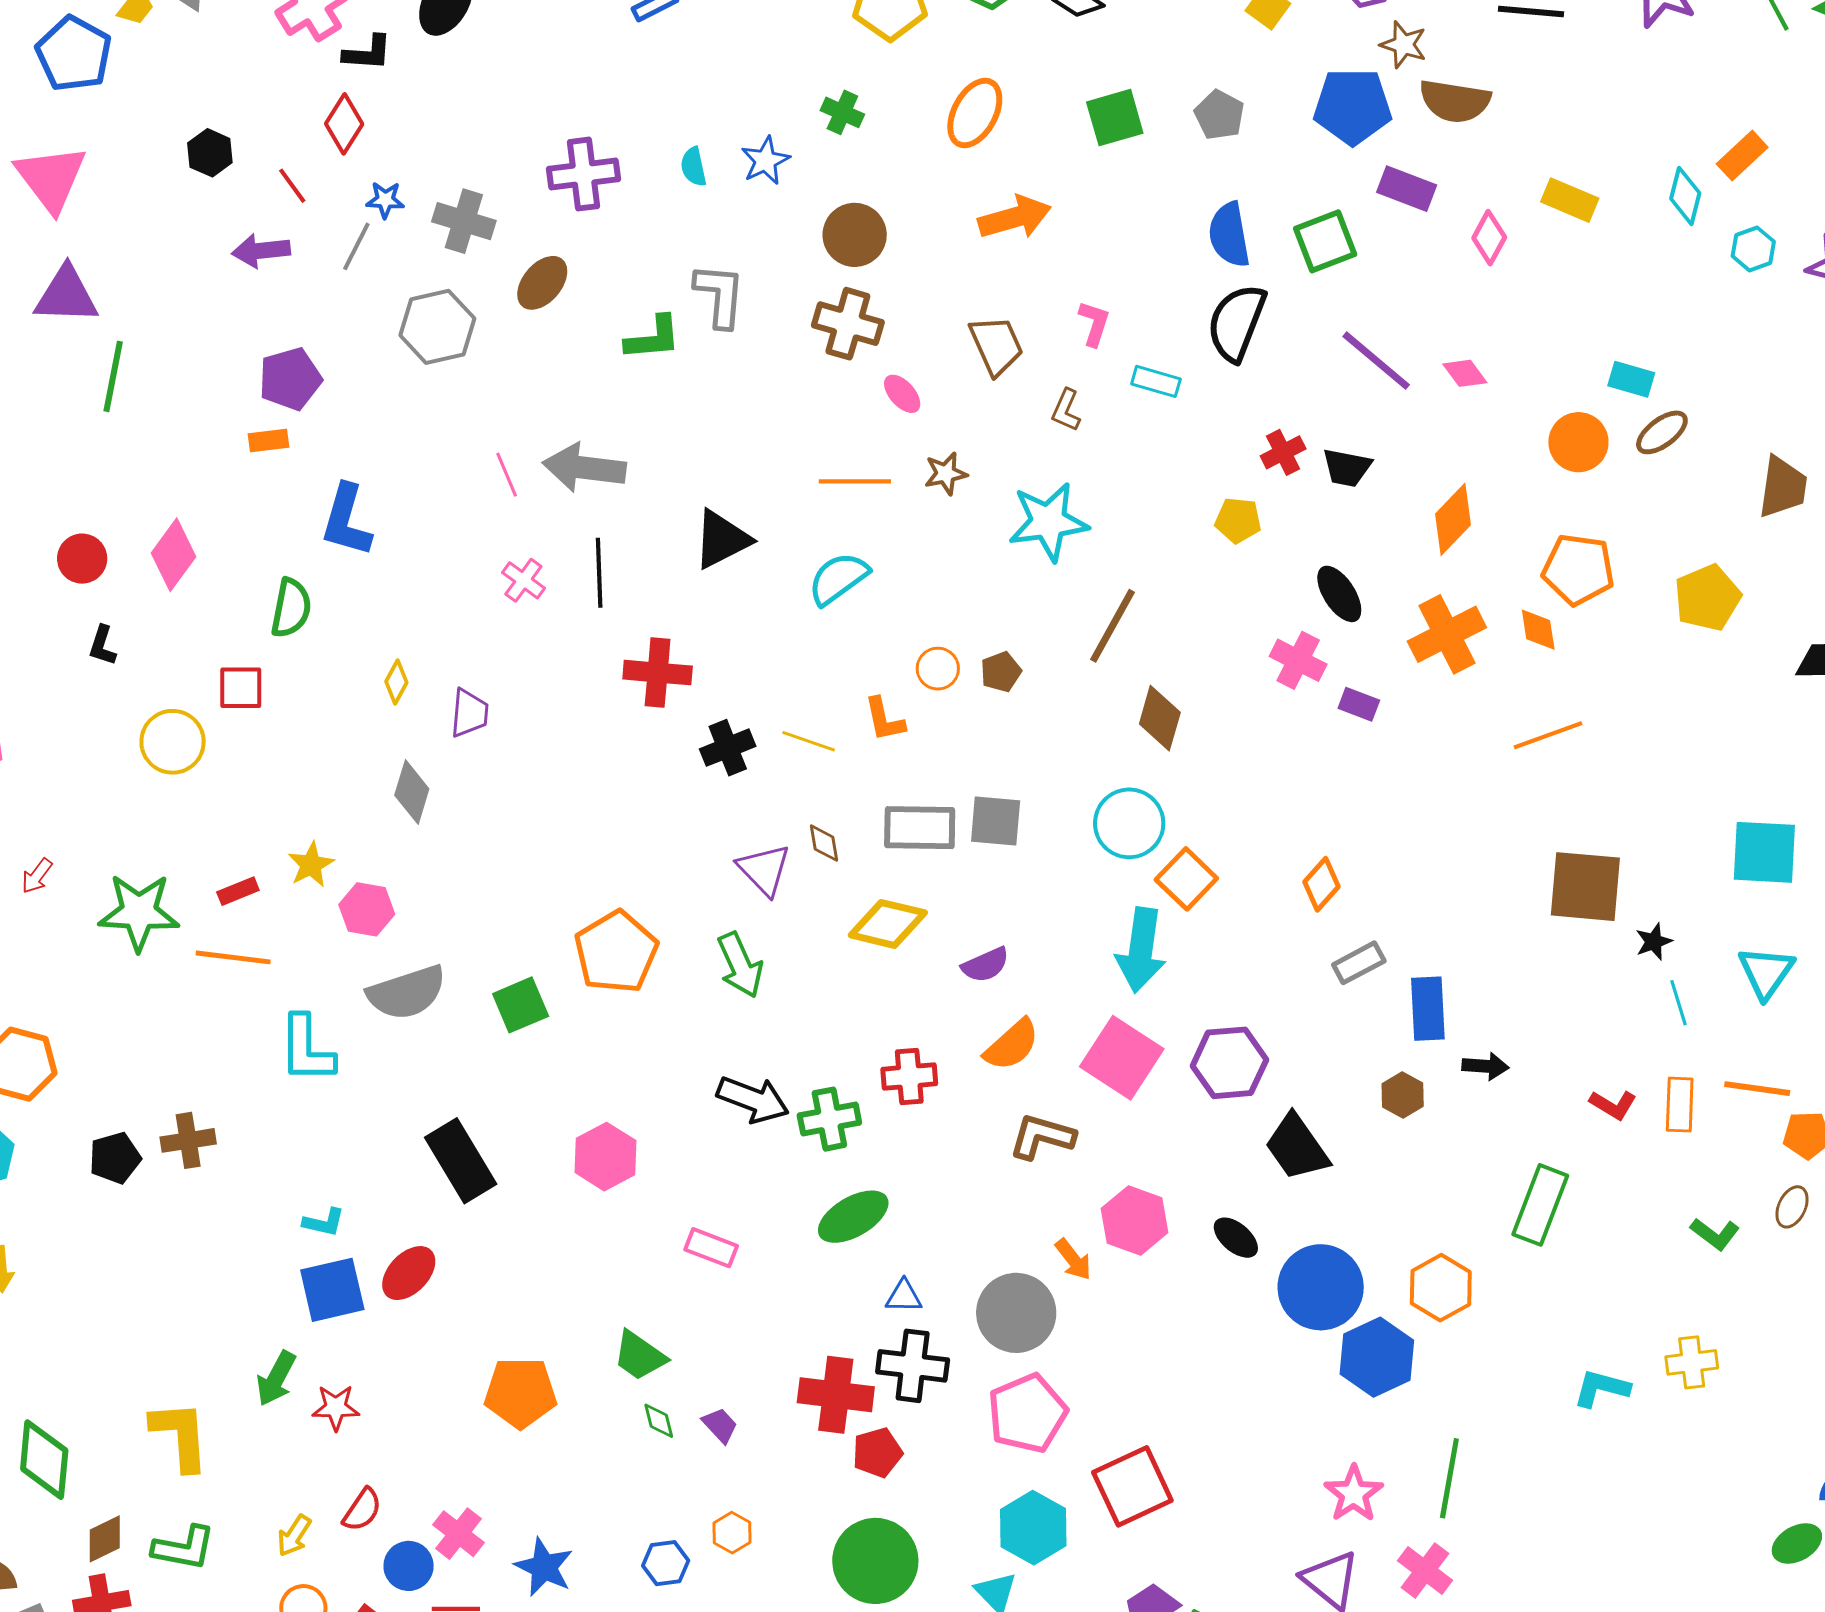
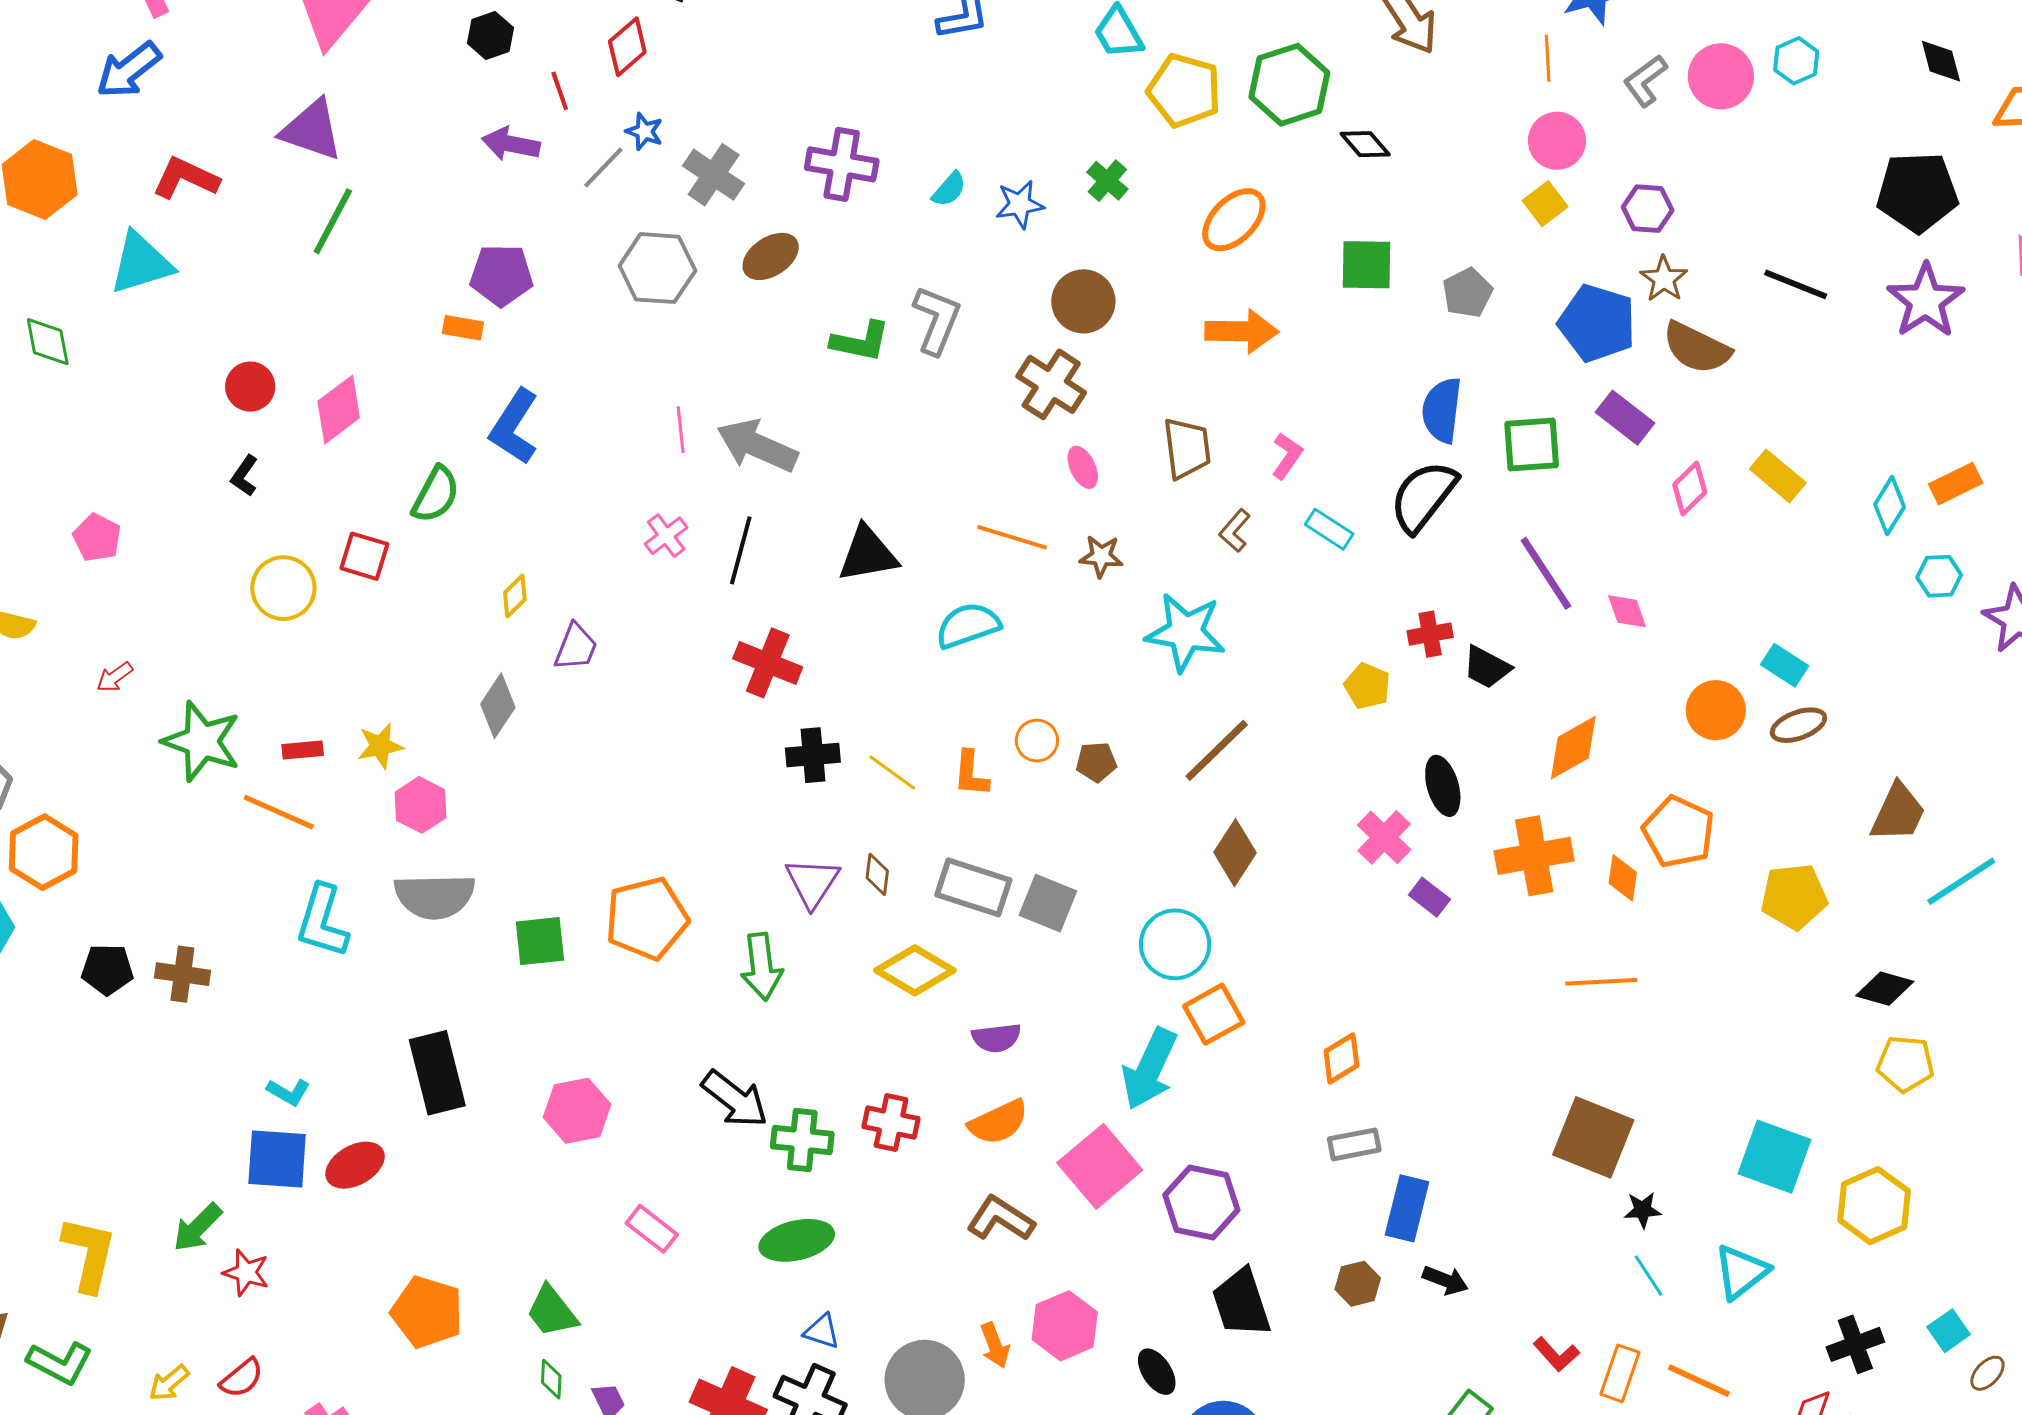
cyan semicircle: (694, 167) -> (949, 189), turned -144
cyan line: (1678, 1003) -> (1648, 1276), turned -33

